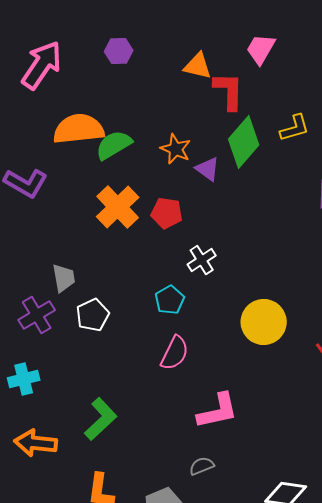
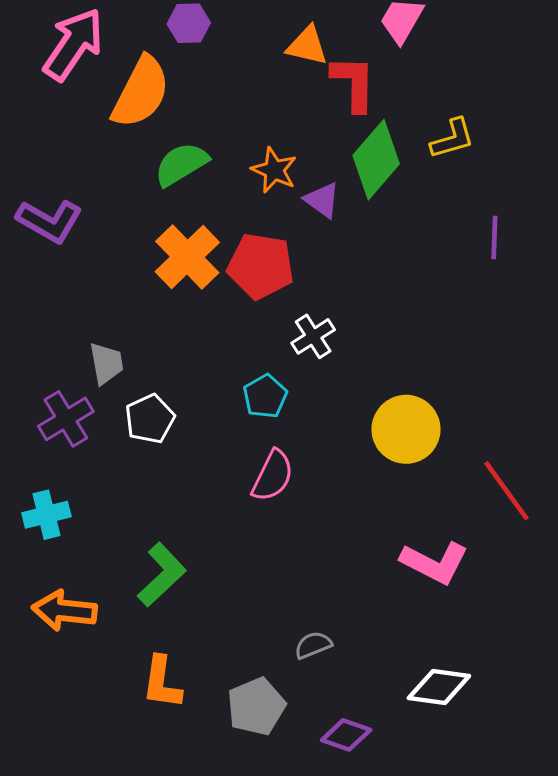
orange semicircle: (79, 129) -> (141, 92), moved, turned 123
red pentagon: (167, 213) -> (261, 266), size x1.4
pink L-shape: (218, 411) -> (434, 563), moved, turned 39

